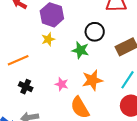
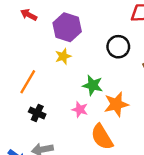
green star: (80, 50) -> (93, 85), moved
orange line: (18, 60) -> (28, 82), turned -35

